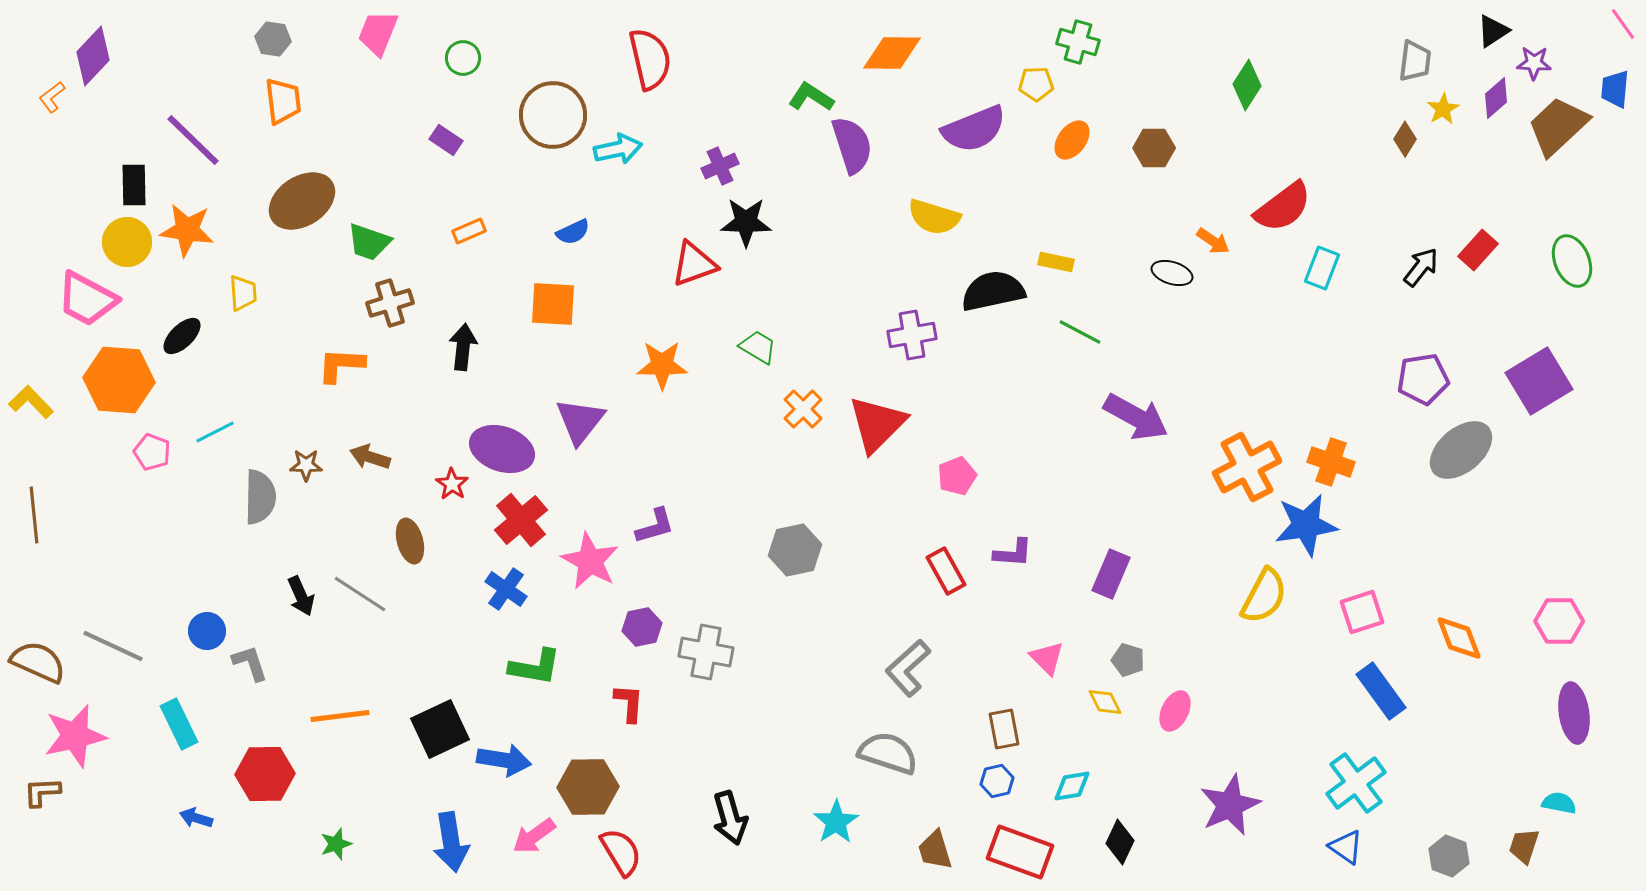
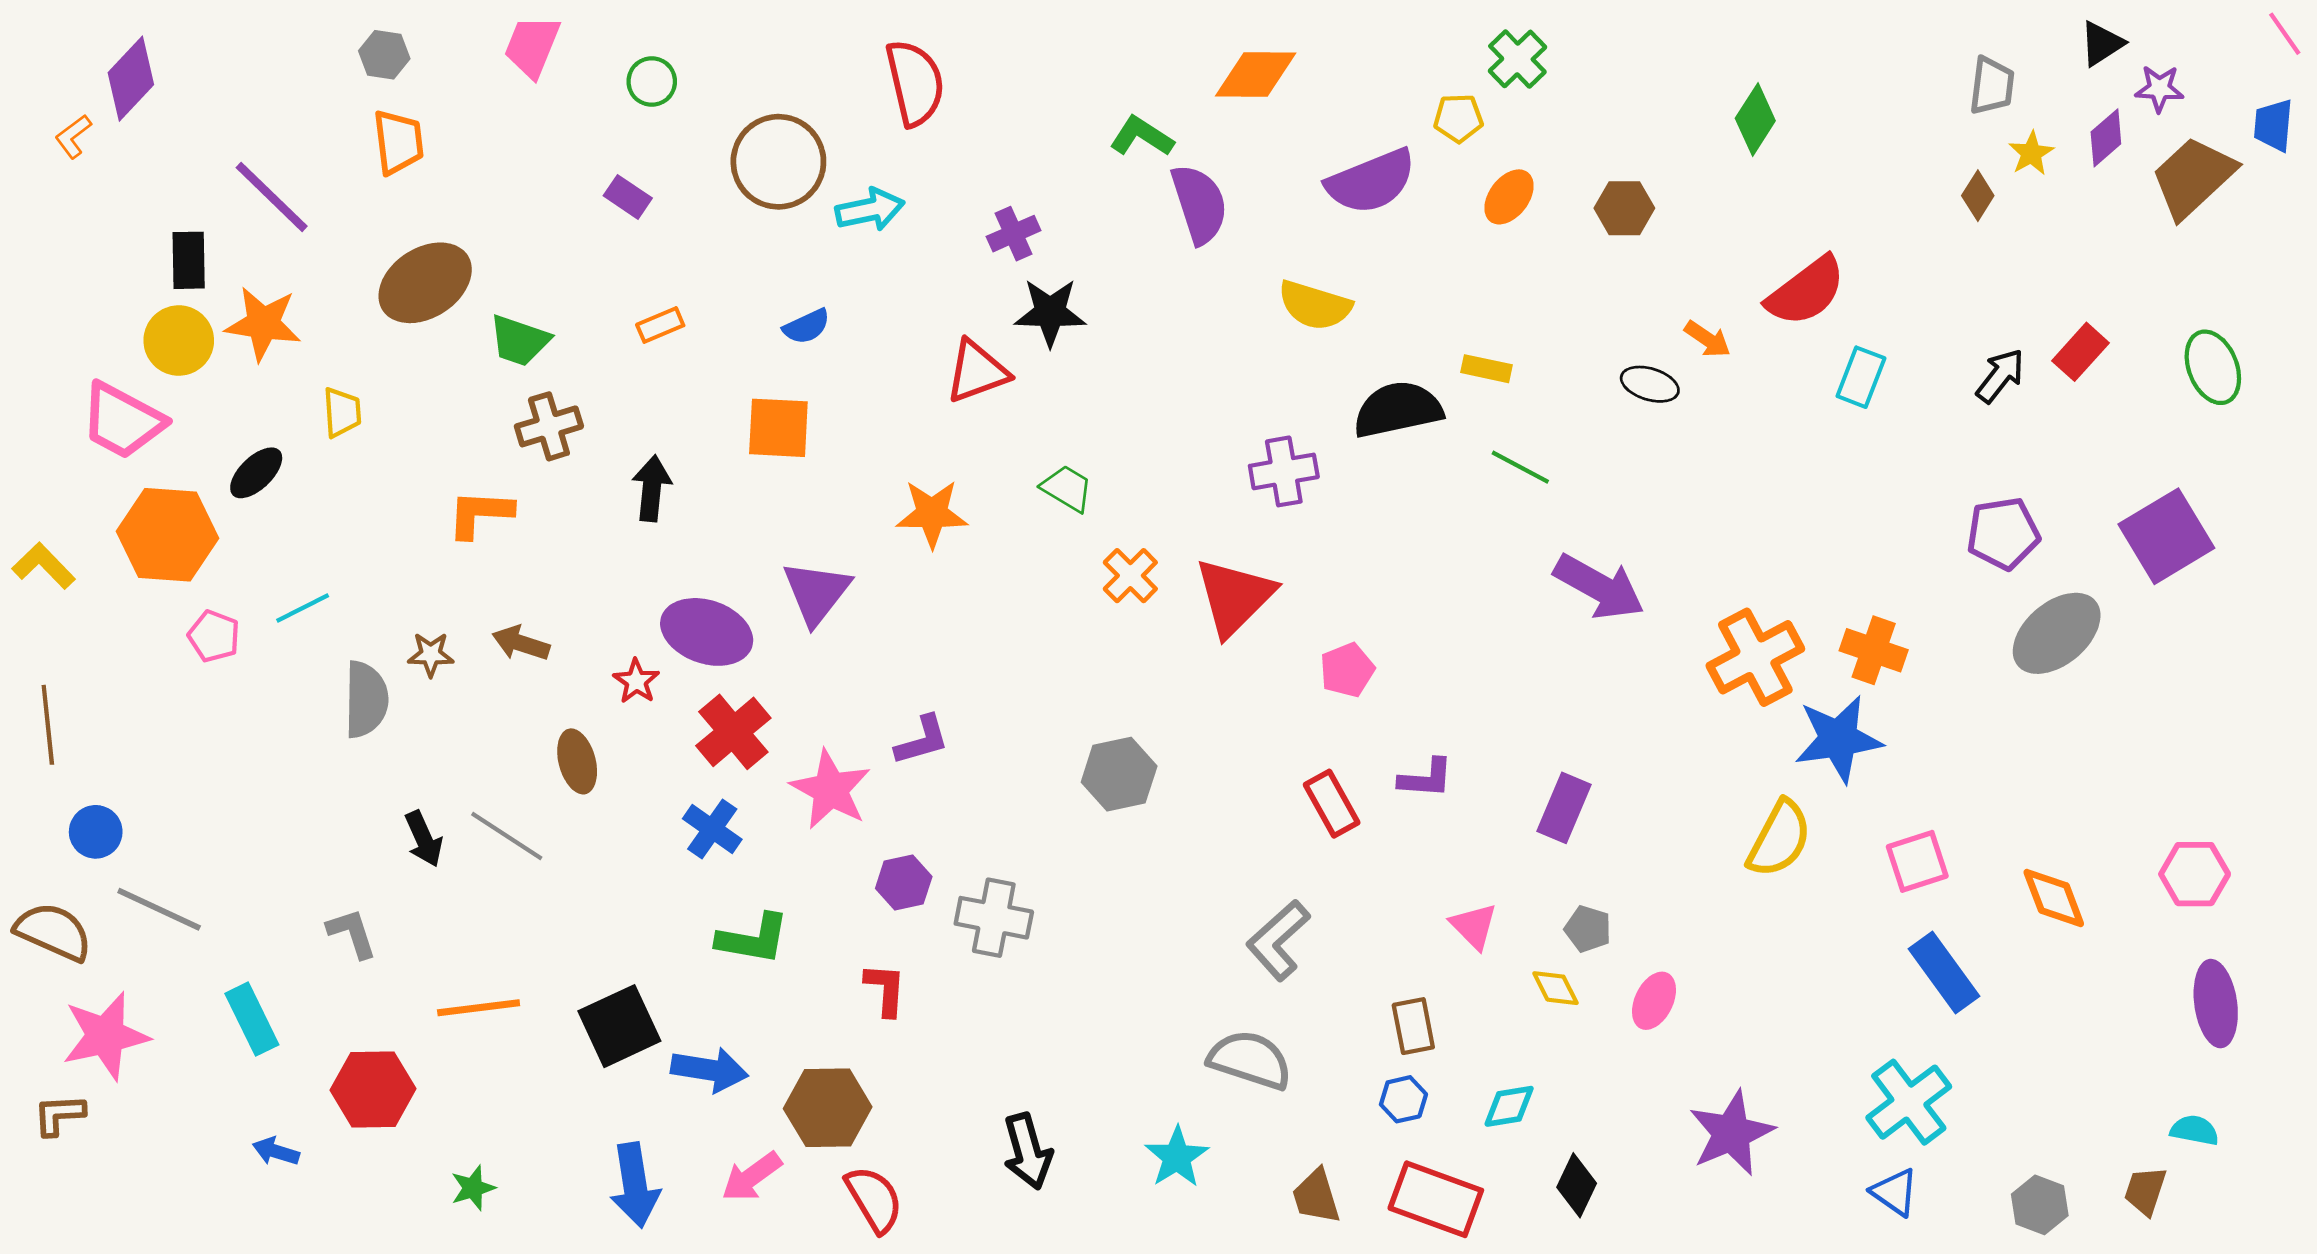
green cross: (1078, 42) -> (1517, 59), turned 30
blue circle: (207, 631) -> (96, 832), moved

